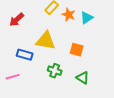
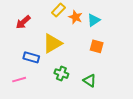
yellow triangle: (46, 41) -> (52, 43), turned -40
orange square: (77, 50) -> (97, 46), moved

